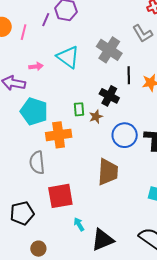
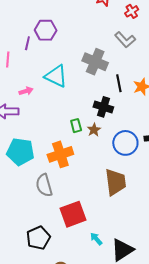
cyan pentagon: (34, 111) -> (20, 152), moved

